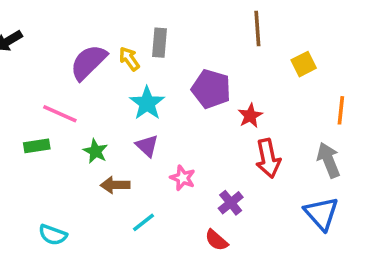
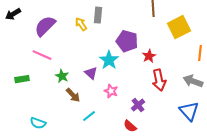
purple semicircle: (88, 62) -> (45, 26), moved
yellow square: (304, 64) -> (179, 27), size x1.6
cyan star: (147, 103) -> (109, 60), moved
green rectangle: (37, 146) -> (22, 79), moved
gray arrow: (329, 160) -> (193, 81), turned -48
brown arrow: (115, 185) -> (73, 95), turned -133

